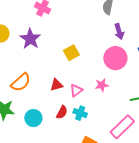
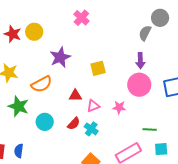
purple arrow: (119, 31) -> (140, 61), moved
purple star: (30, 39) -> (60, 57), moved

